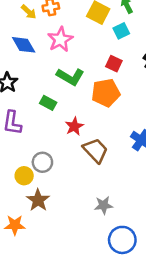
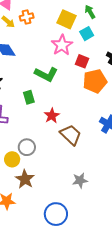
pink star: (60, 39) -> (62, 45), moved
orange pentagon: (106, 93) -> (95, 81), moved
green rectangle: (48, 103) -> (29, 97), turned 48
blue circle: (122, 240) -> (56, 214), moved

